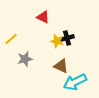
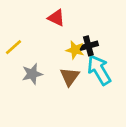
brown triangle: (61, 66) -> (70, 77), moved, turned 42
cyan arrow: (75, 82) -> (99, 70), moved, turned 85

